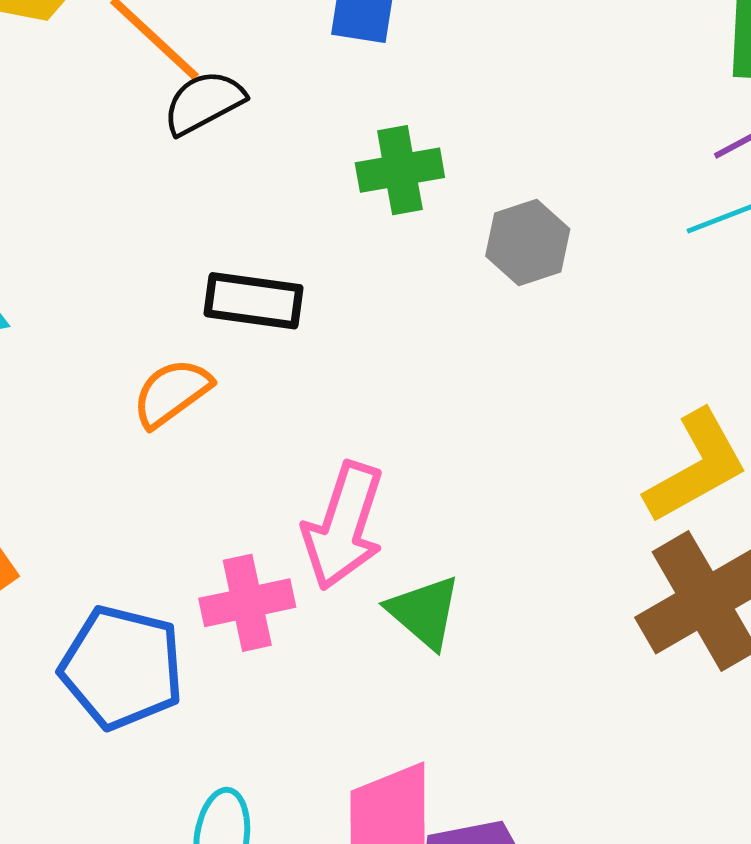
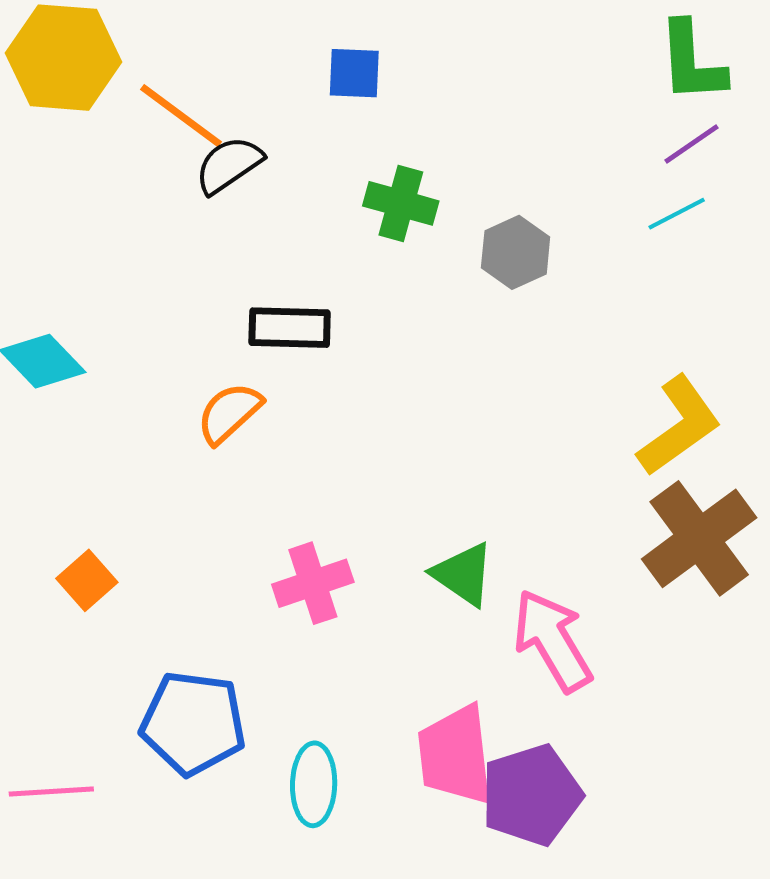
green cross: (400, 170) -> (401, 203), turned 32
pink arrow: (343, 526) -> (552, 641), moved, turned 138
blue pentagon: (122, 667) -> (193, 723), moved

